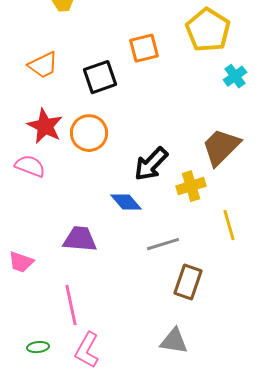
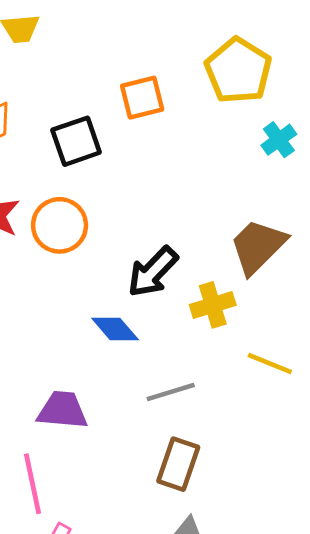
yellow line: (229, 225) -> (270, 364), turned -52
purple trapezoid: (80, 239) -> (63, 410), moved
brown rectangle: (188, 282) -> (178, 464), moved

